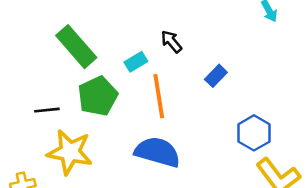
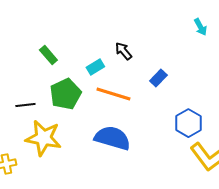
green rectangle: (76, 47) -> (48, 55), size x0.6
orange line: (159, 96) -> (113, 94), turned -64

